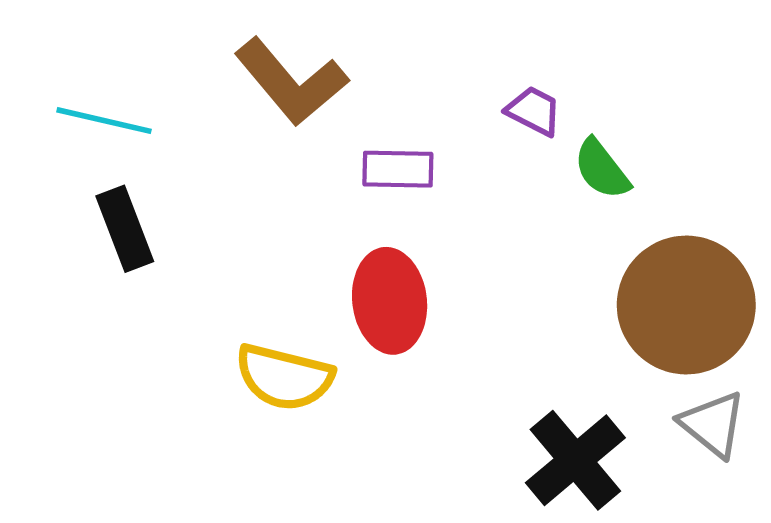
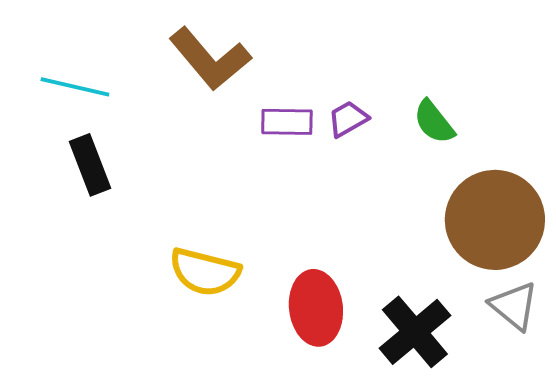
purple trapezoid: (534, 111) -> (348, 119), moved, turned -57
red ellipse: (390, 301) -> (316, 308), moved

